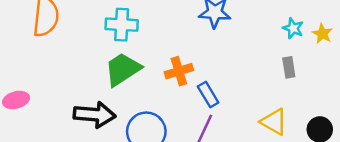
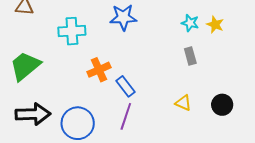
cyan cross: (122, 25) -> (72, 31), moved
green trapezoid: (123, 69) -> (25, 66), moved
yellow triangle: (274, 122) -> (183, 103), size x0.7

